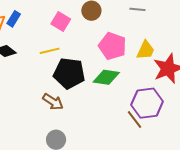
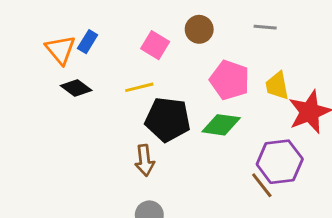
yellow trapezoid: (146, 50) -> (277, 86), turned 145
brown arrow: (53, 102) -> (145, 160), turned 50

